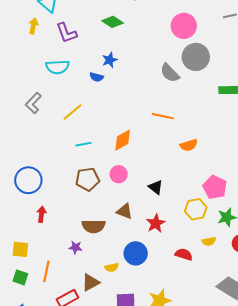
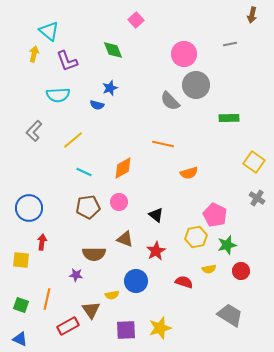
green diamond: (113, 22) -> (113, 50), turned 35
cyan line: (84, 144) -> (84, 172), turned 35
yellow square: (20, 249) -> (21, 260), moved
brown triangle: (91, 282) -> (91, 310), turned -36

